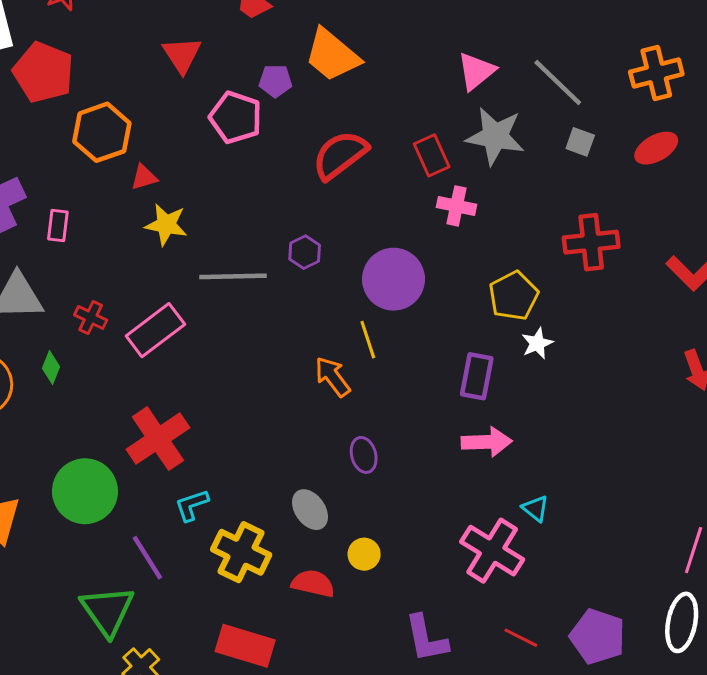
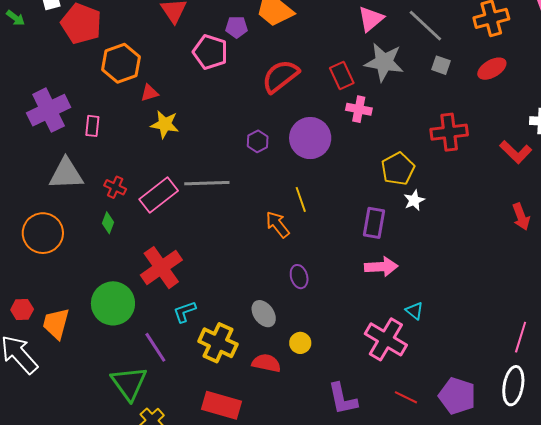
gray line: (233, 276) -> (207, 183), moved
purple circle: (394, 279) -> (310, 138), moved
green diamond: (51, 368) -> (108, 223), moved

